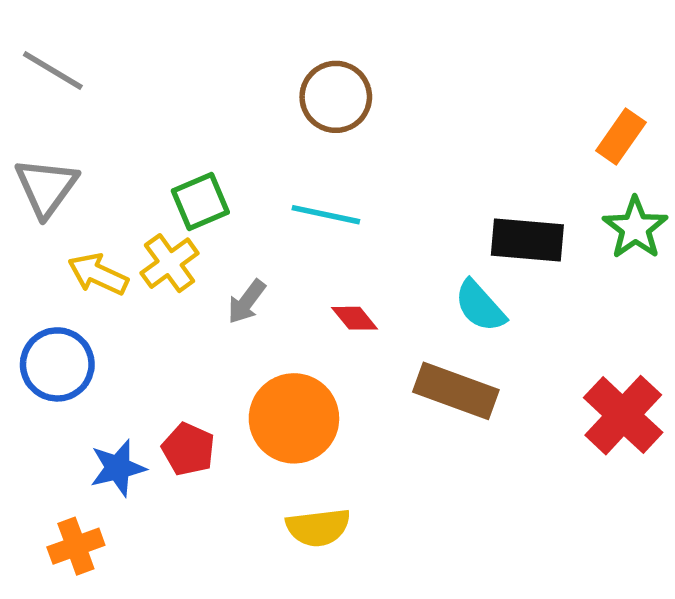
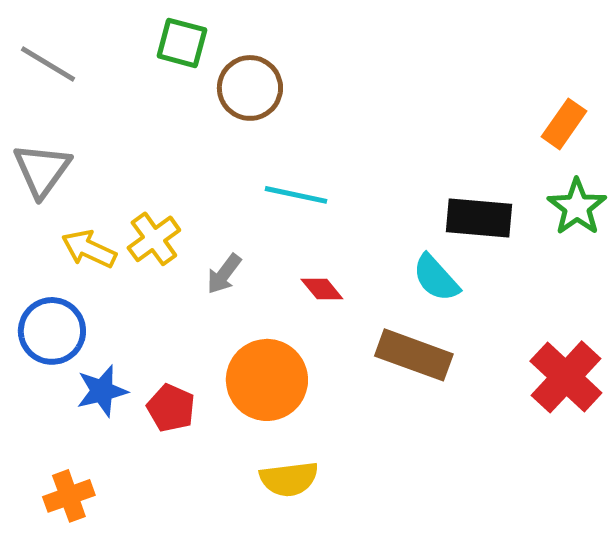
brown circle: (336, 97) -> (250, 88), moved
green square: (200, 201) -> (182, 43), moved, turned 38
blue star: (118, 468) -> (102, 391), moved

